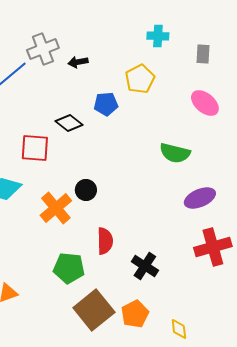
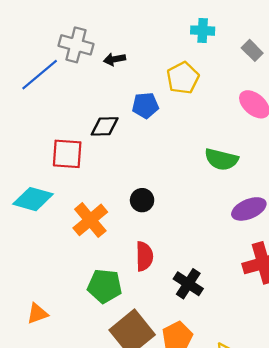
gray cross: (43, 49) -> (76, 45), turned 36
gray rectangle: (203, 54) -> (252, 50), turned -48
black diamond: (69, 123) -> (105, 126), turned -40
black circle: (86, 190) -> (142, 200), moved

